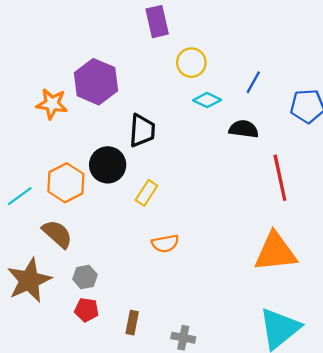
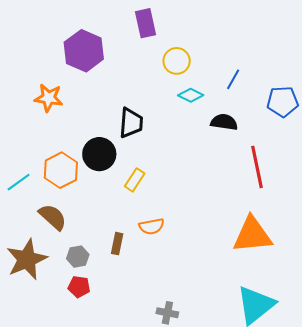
purple hexagon: (96, 82) -> (84, 51), moved
brown rectangle: (132, 323) -> (117, 244), moved

